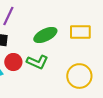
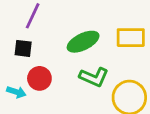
green L-shape: (37, 62) -> (94, 77), moved

